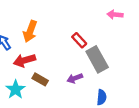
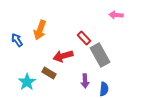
red arrow: (24, 60) -> (63, 56), moved
purple arrow: (75, 78) -> (85, 81), moved, turned -72

